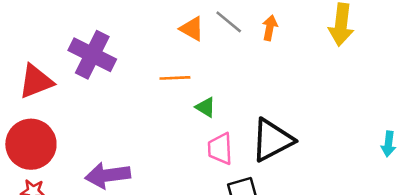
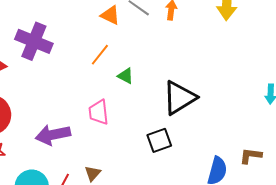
orange line: (175, 78) -> (100, 55), turned -45
pink trapezoid: (220, 149) -> (99, 112), moved

